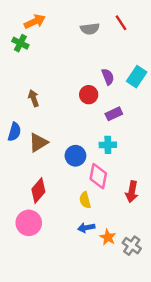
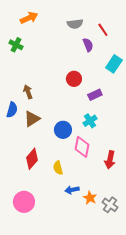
red line: (121, 23) -> (103, 30), moved
green cross: (20, 43) -> (16, 45), moved
purple semicircle: (108, 77) -> (88, 45), moved
brown arrow: (34, 98) -> (28, 92), moved
cyan cross: (108, 145) -> (90, 121), turned -32
yellow semicircle: (85, 200) -> (58, 168), moved
pink circle: (29, 223) -> (24, 202), moved

